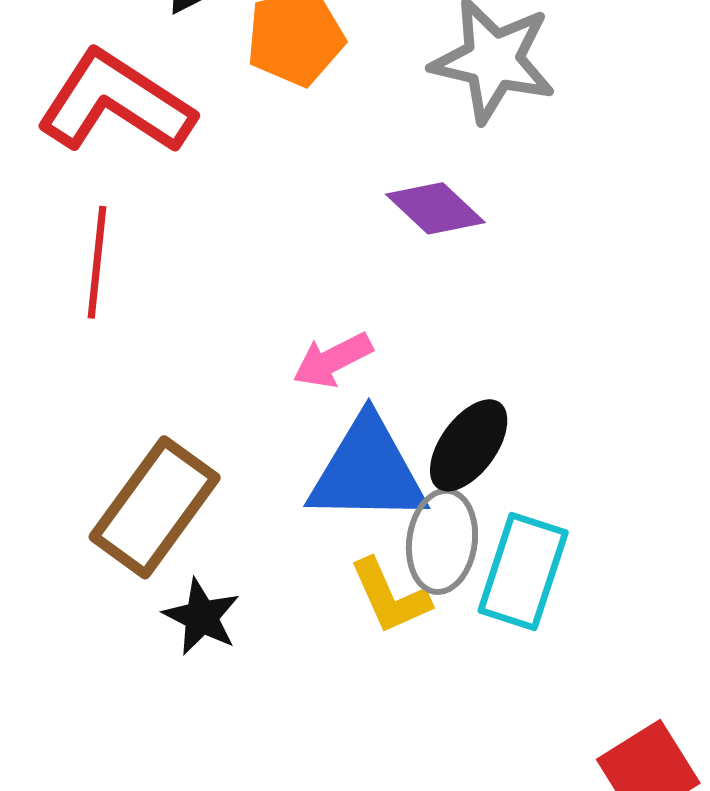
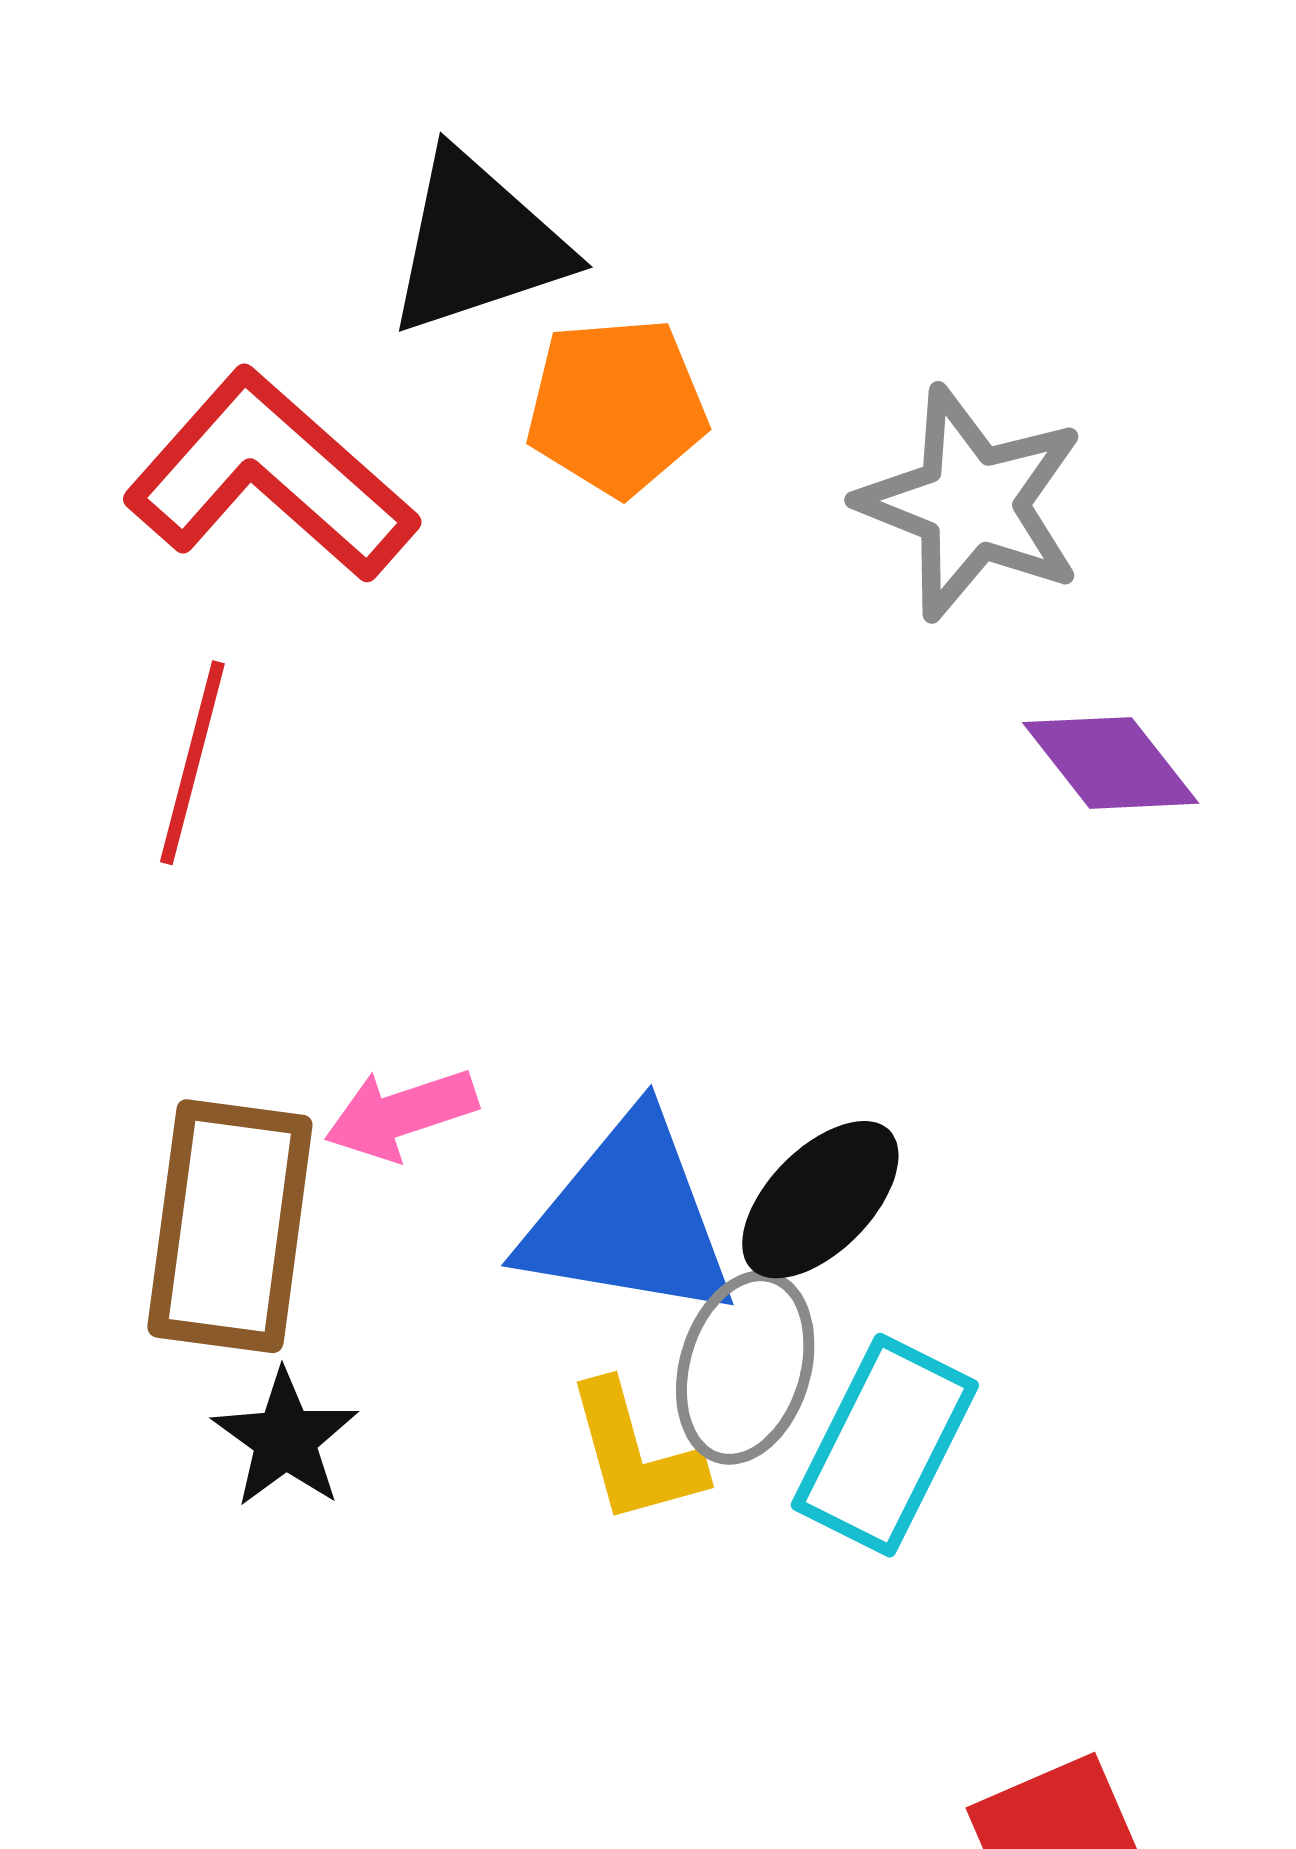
purple diamond: (435, 208) -> (1111, 763), moved
pink arrow: (333, 360) -> (401, 1114), moved
brown rectangle: (155, 507) -> (230, 1226), turned -37

